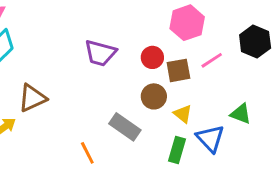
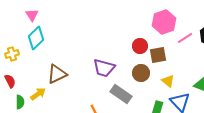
purple trapezoid: (100, 53) -> (104, 68), moved
pink line: (212, 60) -> (185, 38), moved
yellow triangle: (183, 114) -> (168, 81), moved

